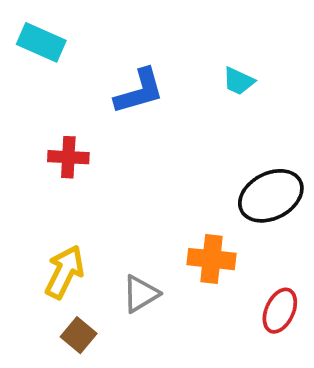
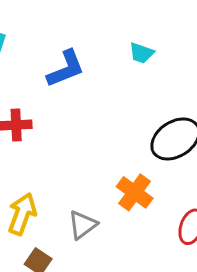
orange cross: (211, 259) -> (135, 192), turned 36

